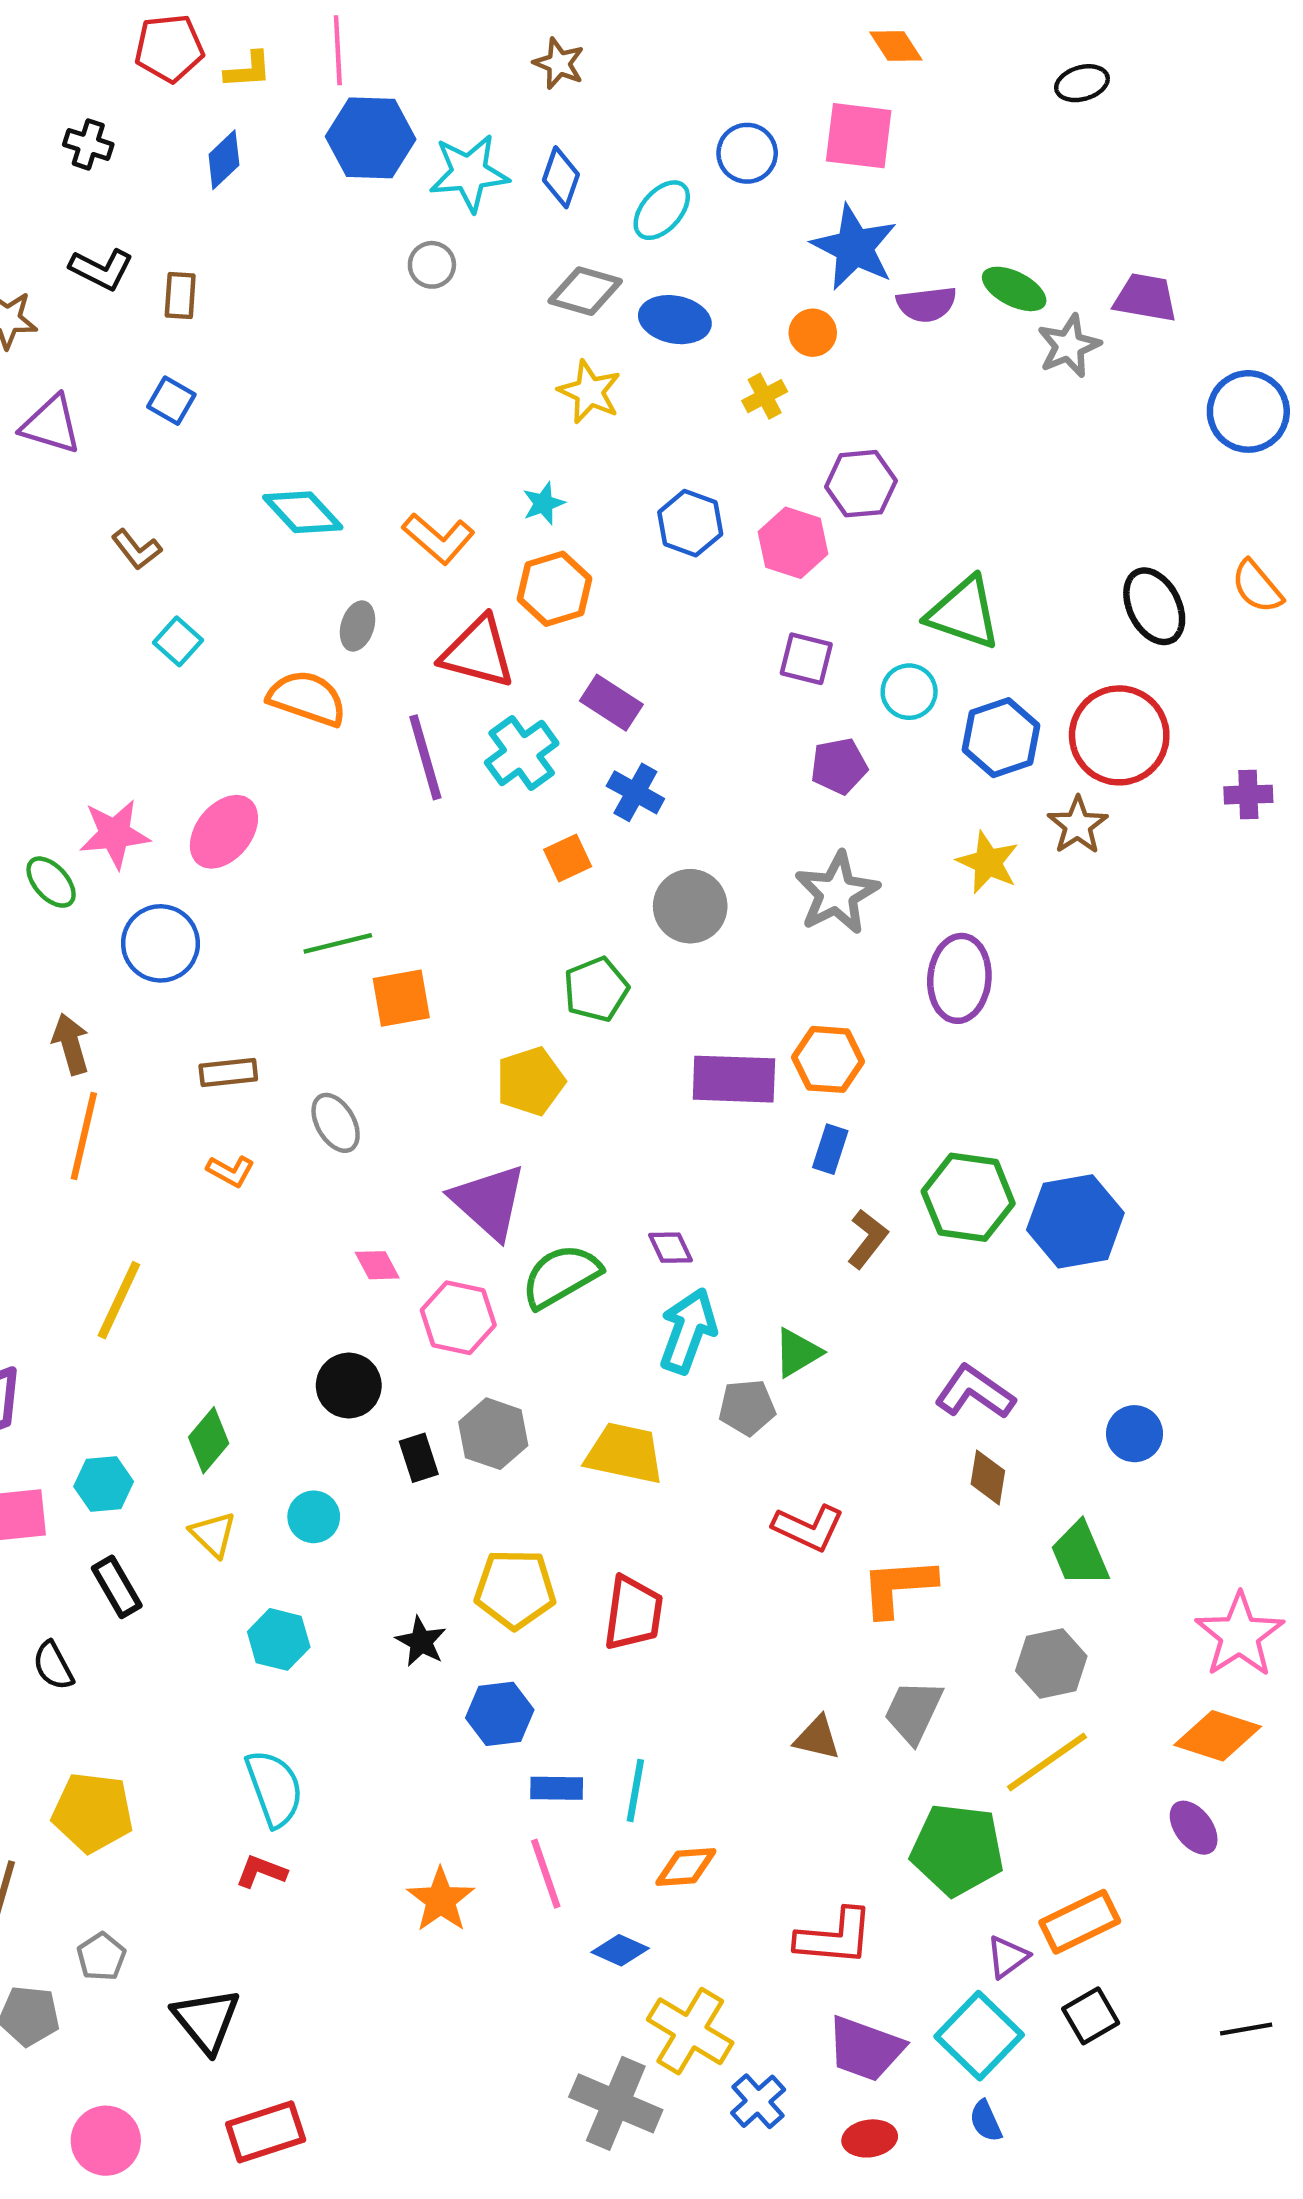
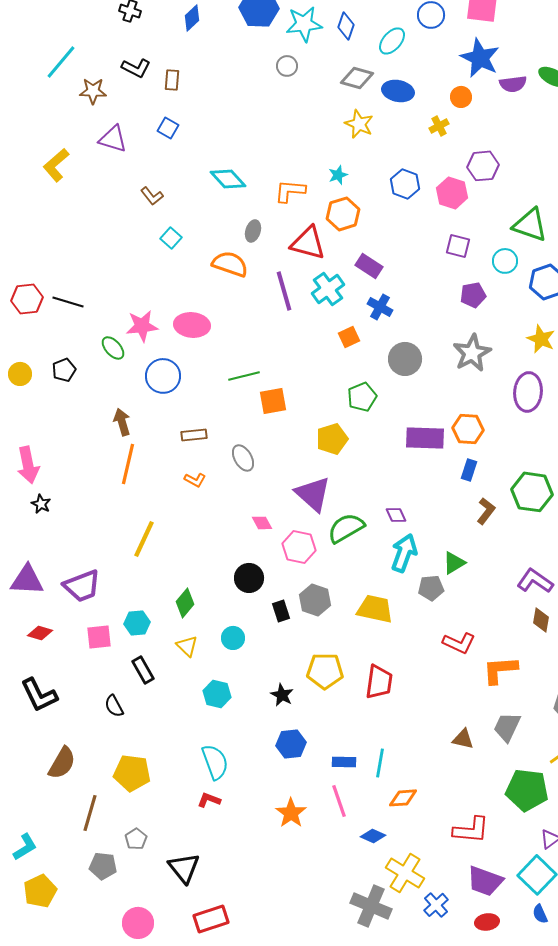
orange L-shape: (438, 538) -> (290, 191), turned 144
pink ellipse: (224, 832) -> (192, 325), turned 56
blue hexagon: (500, 1714) -> (291, 744), moved

